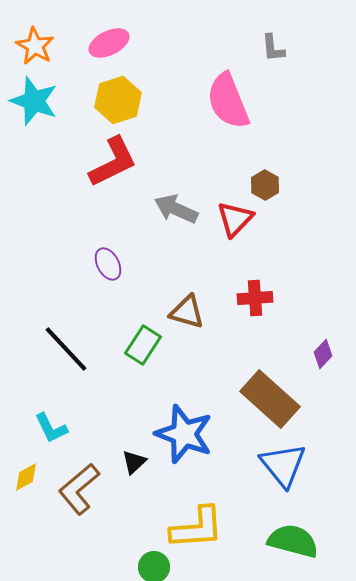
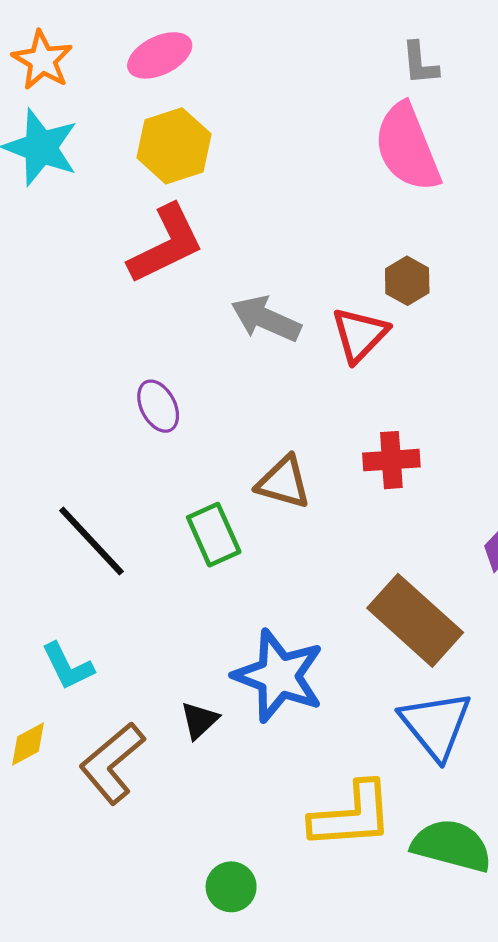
pink semicircle: (228, 101) -> (407, 147), moved
green rectangle: (143, 345) -> (214, 535), turned -57
yellow L-shape: (197, 528) -> (352, 815), moved

